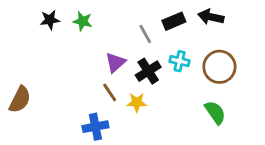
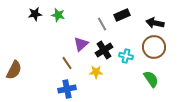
black arrow: (211, 17) -> (155, 23), moved
cyan cross: (180, 61) -> (126, 56), moved
brown line: (110, 92) -> (67, 63), moved

